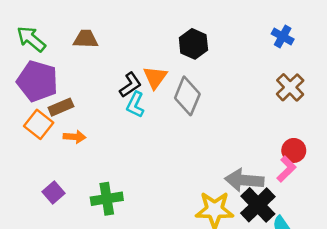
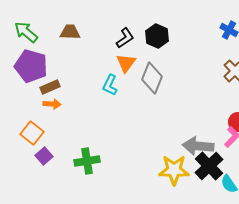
black L-shape: (130, 85) -> (125, 38), moved
orange square: (39, 124) -> (32, 133), moved
orange arrow: (75, 137) -> (52, 104), moved

